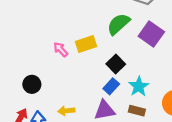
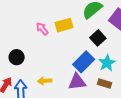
black square: (116, 64) -> (98, 38), moved
blue rectangle: (111, 86) -> (84, 62), size x1.5

